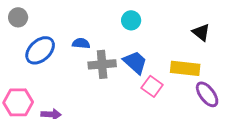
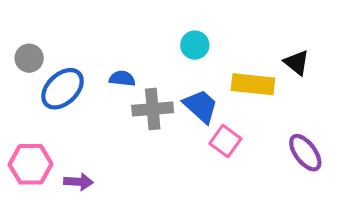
gray circle: (18, 17) -> (29, 58), moved
yellow rectangle: (185, 68) -> (253, 84), moved

